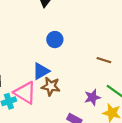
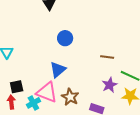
brown line: (104, 60) -> (107, 57), moved
brown star: (51, 86) -> (70, 97), moved, turned 30

